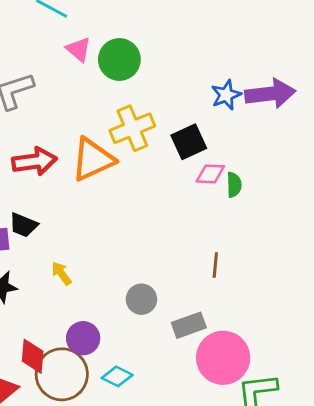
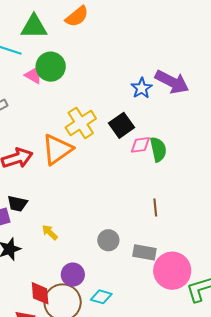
green circle: (119, 59) -> (51, 67), moved
purple arrow: (270, 94) -> (172, 82), turned 44
green semicircle: (234, 185) -> (158, 149), size x1.4
gray rectangle: (189, 325) -> (144, 252), turned 40

